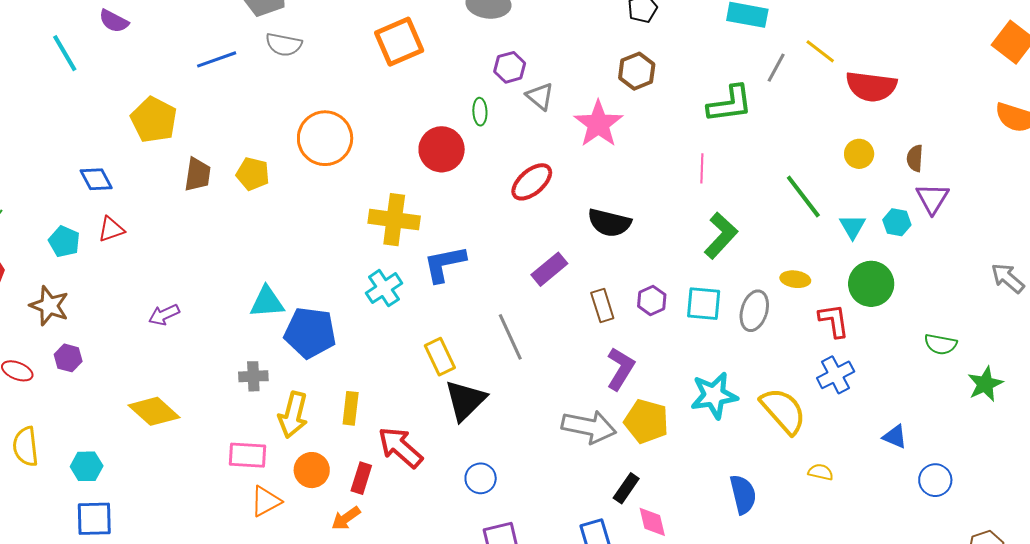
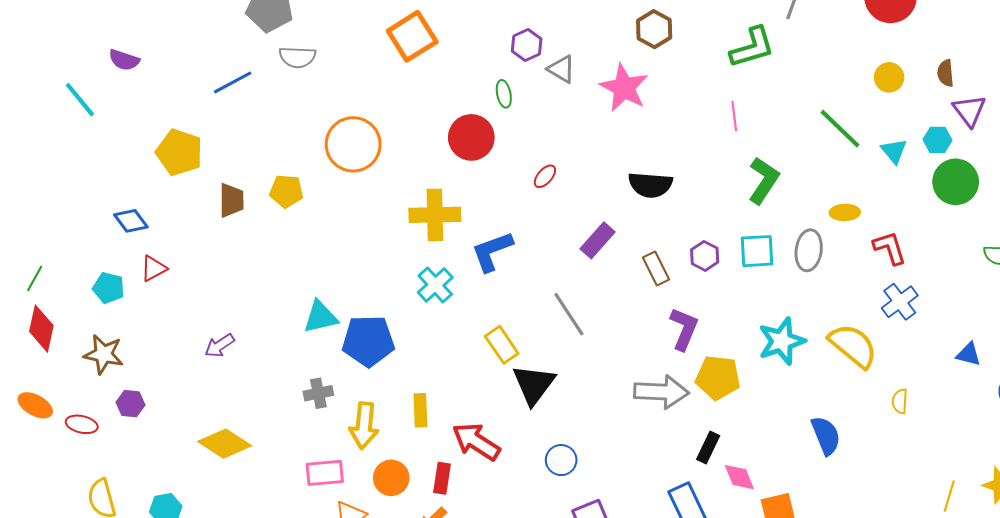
red ellipse: (532, 182) -> (545, 176), moved, size x0.6
green circle: (871, 284) -> (956, 182), moved
yellow semicircle: (821, 472) -> (900, 401), turned -90

